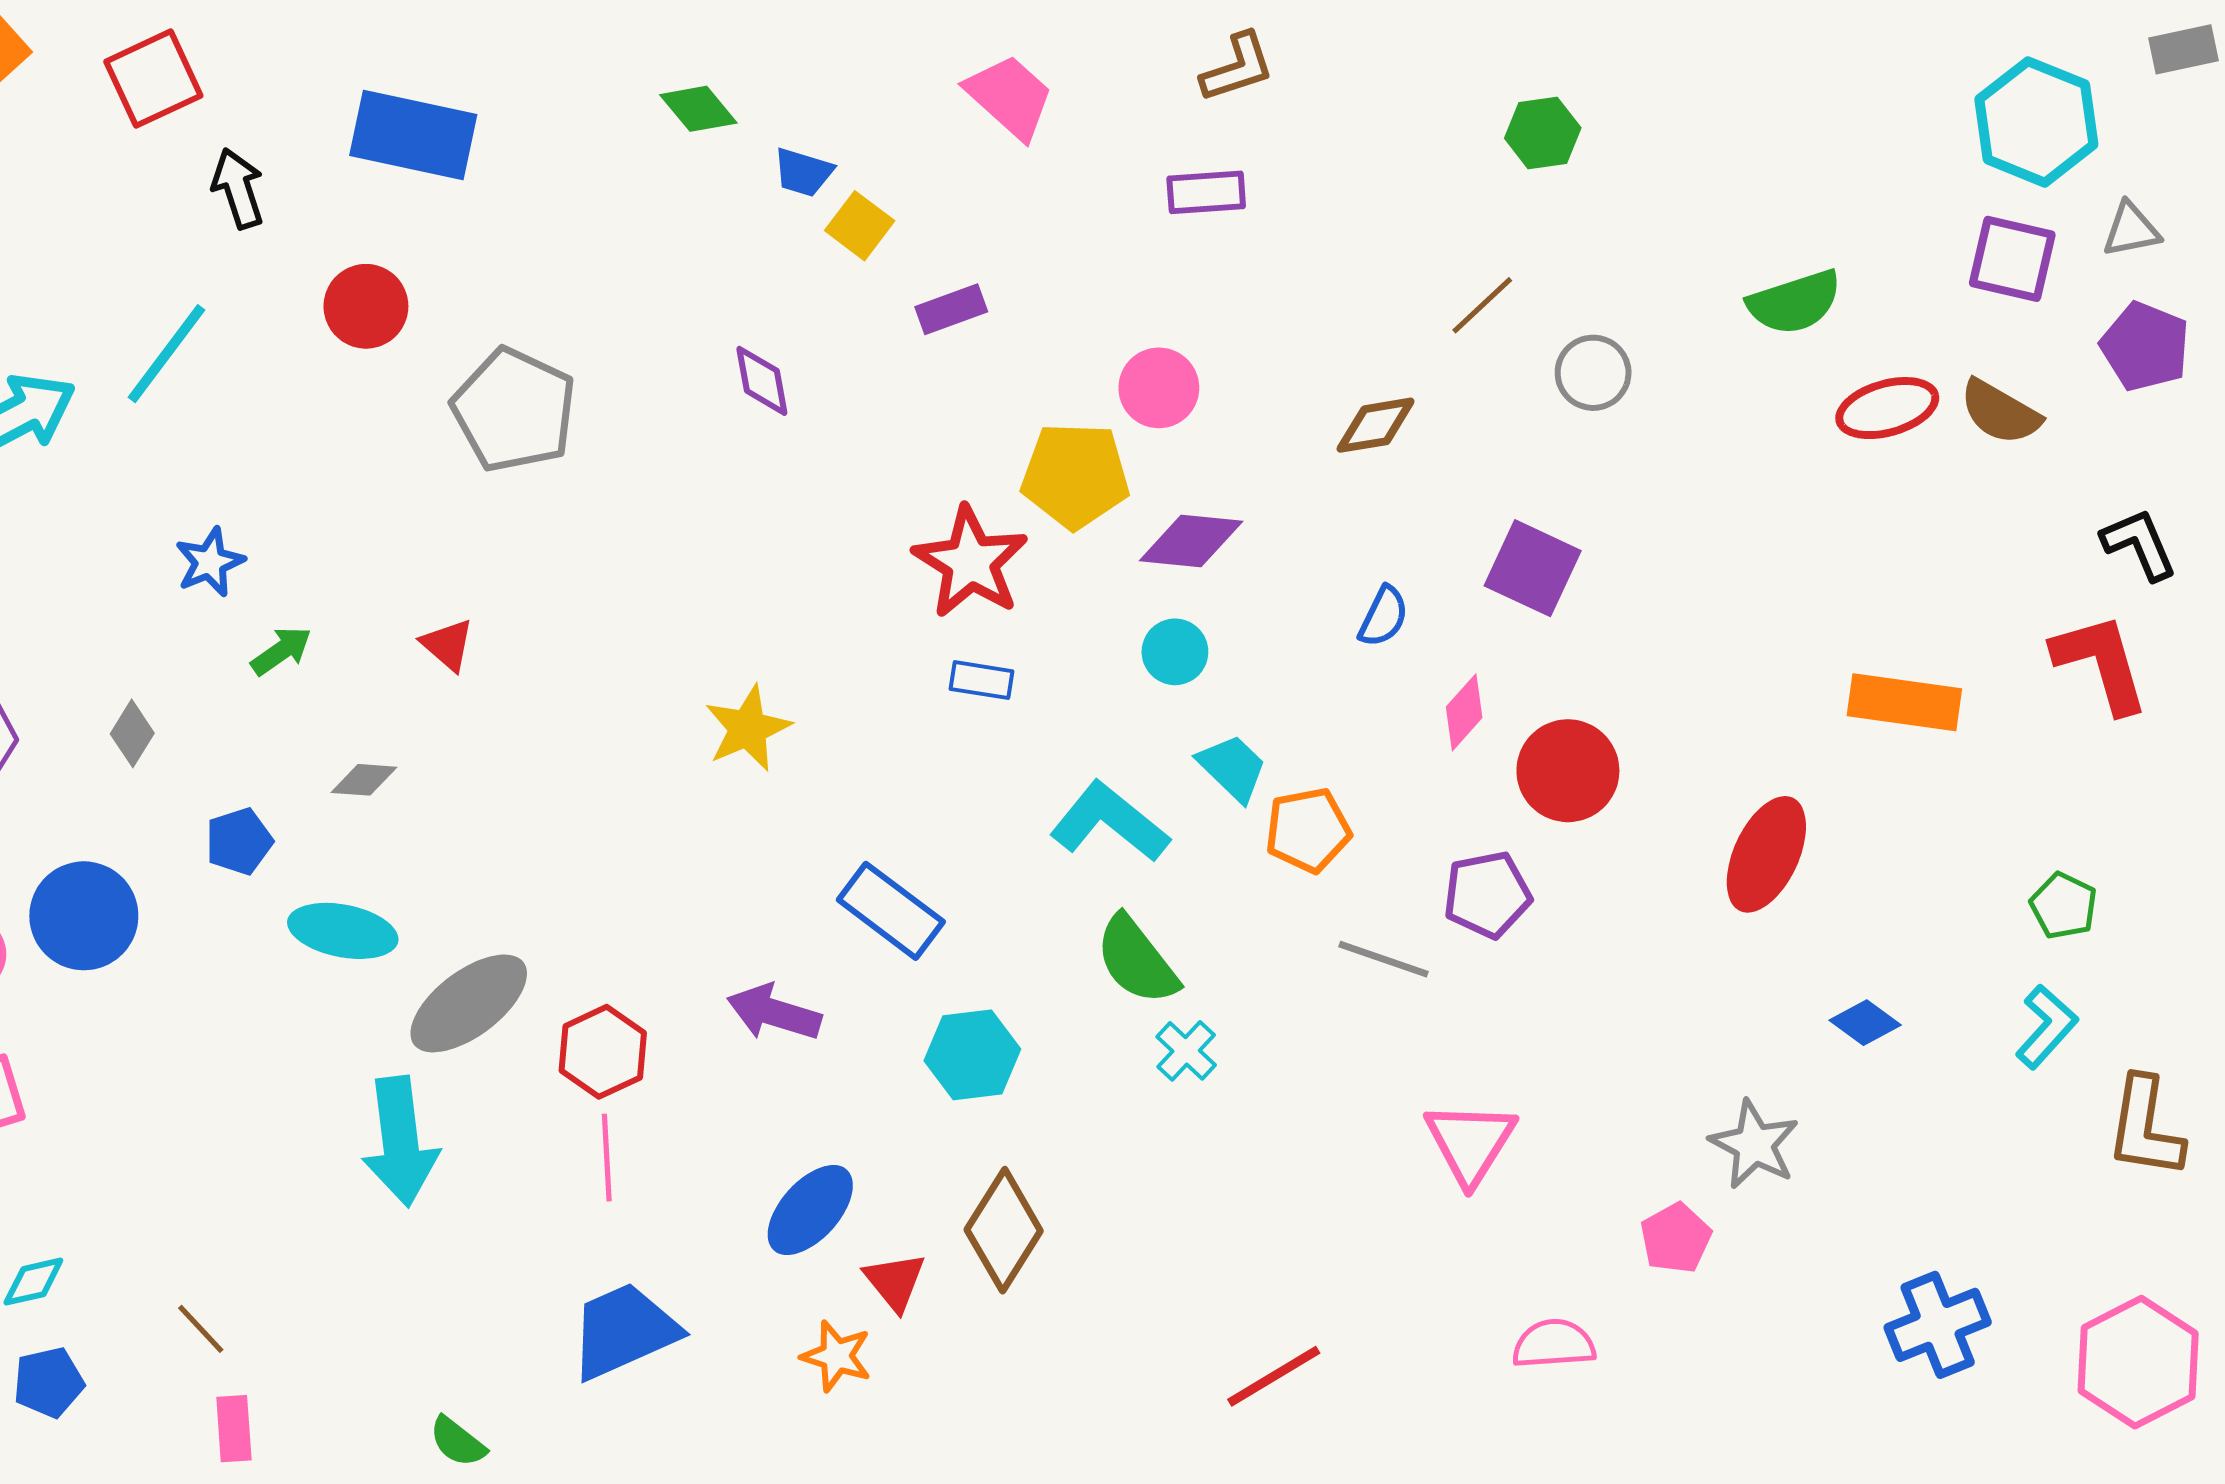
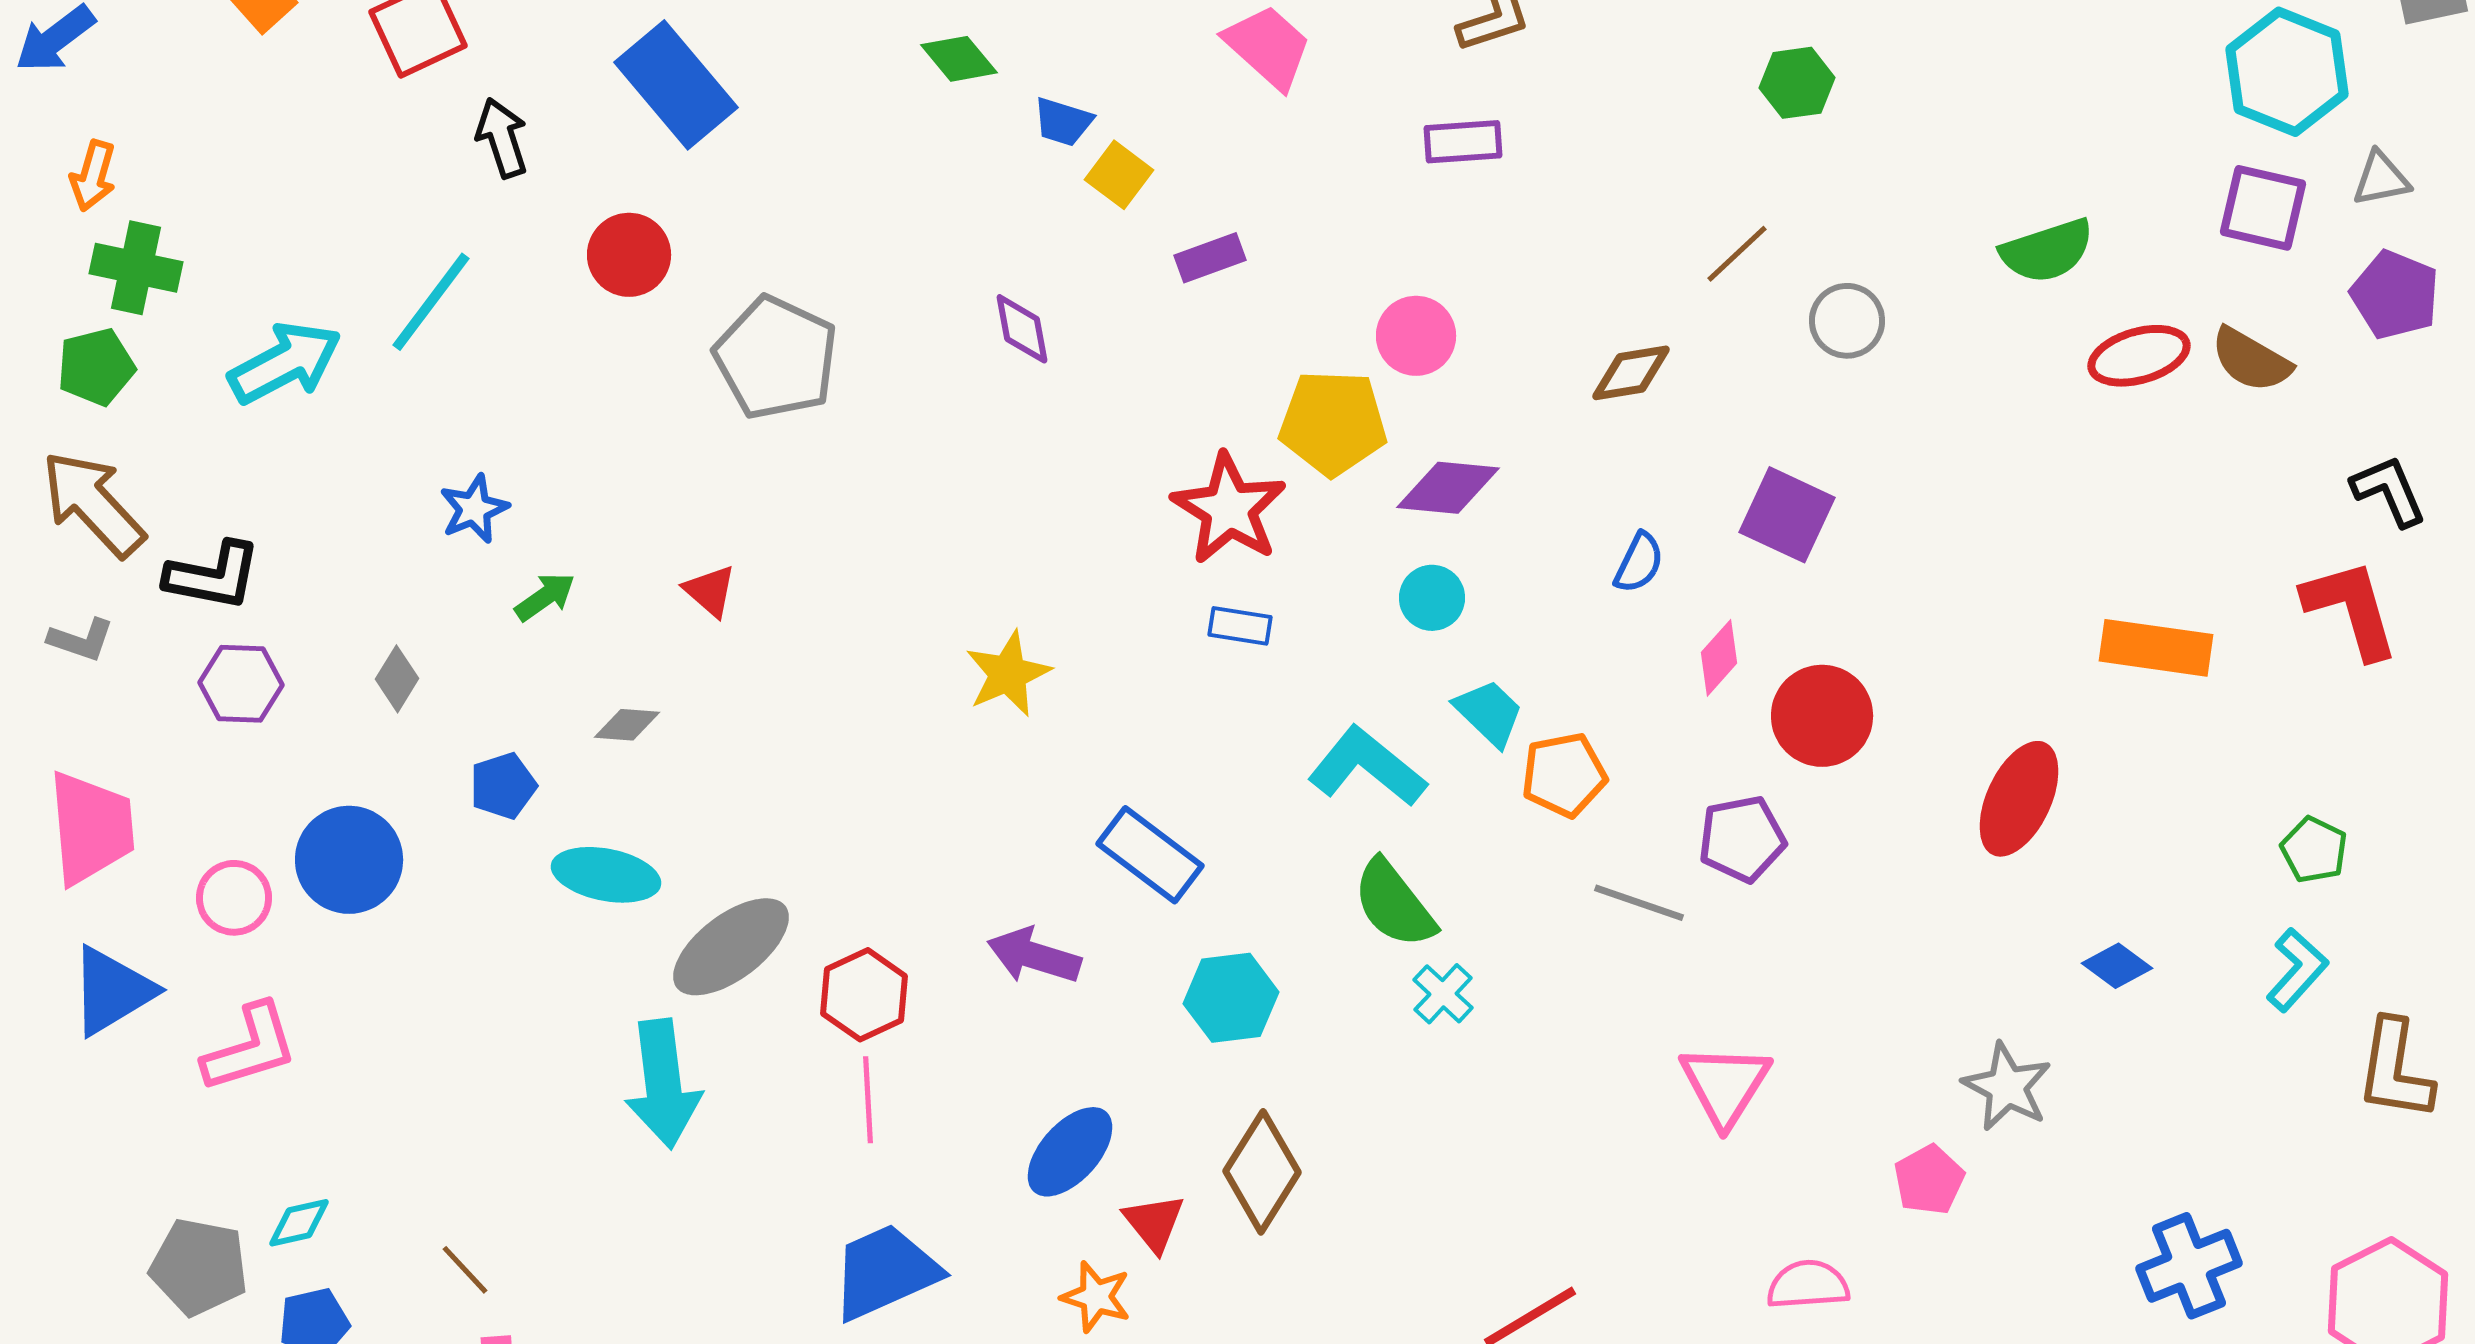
blue rectangle: (413, 135) -> (676, 85), turned 38

